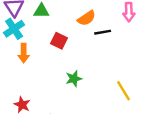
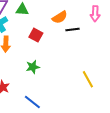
green star: (74, 79) -> (33, 67), moved

